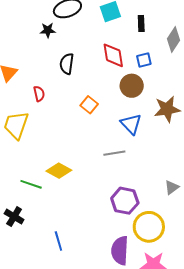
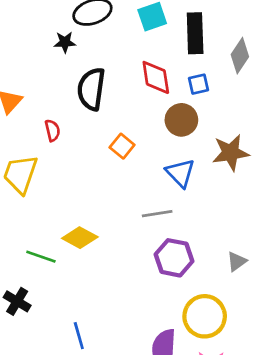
black rectangle: (141, 23) -> (195, 33), size x1.8
black semicircle: (67, 64) -> (91, 89), size x1.4
purple hexagon: (125, 201) -> (174, 258), moved

